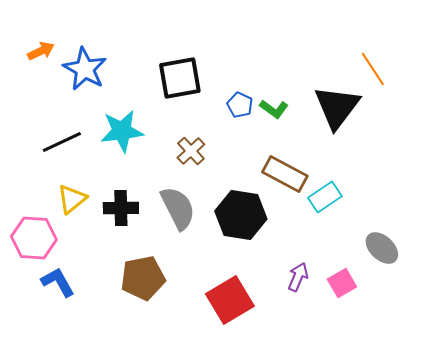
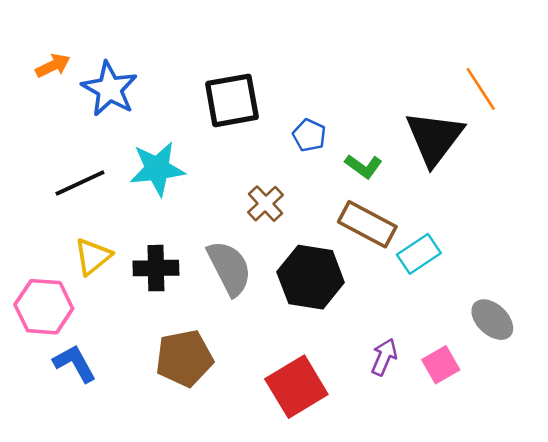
green L-shape: (274, 109) -> (363, 166), moved
brown cross: (191, 151) -> (265, 204), moved

